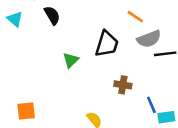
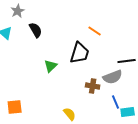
orange line: (135, 17) -> (95, 31), moved
gray semicircle: (149, 39) -> (113, 77), moved

